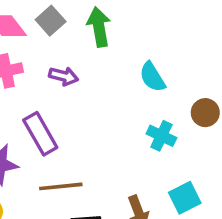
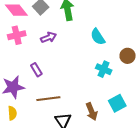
purple arrow: (64, 76) -> (49, 37), turned -35
purple rectangle: (40, 134) -> (36, 70), size x0.6

